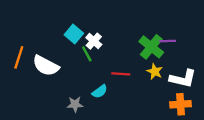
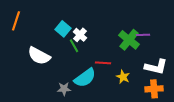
orange line: (19, 57) -> (16, 21), moved
yellow star: (155, 72) -> (123, 77), moved
cyan semicircle: (100, 91) -> (85, 78), size x1.6

